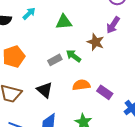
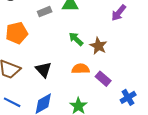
brown star: (96, 42) -> (98, 46), moved
gray rectangle: (55, 60) -> (45, 12), moved

